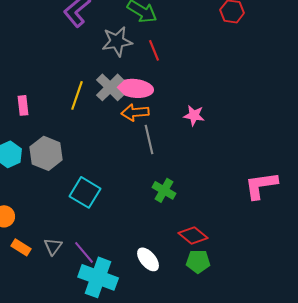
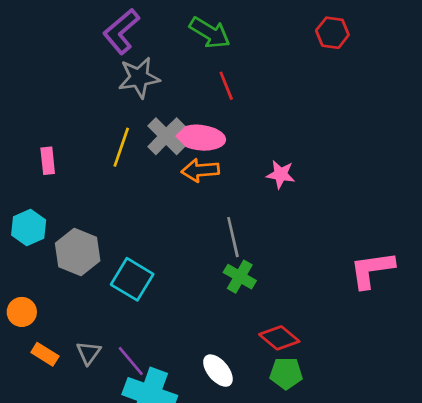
gray star: (117, 41) -> (139, 78), moved
gray line: (149, 139) -> (233, 237), moved
gray hexagon: (46, 153) -> (78, 252), moved

